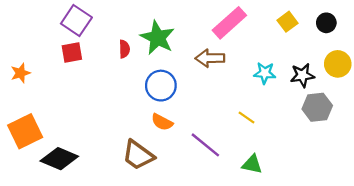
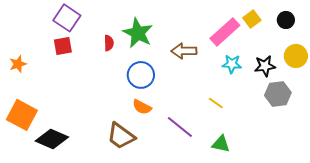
pink rectangle: (229, 23) -> (225, 32), moved
orange square: (25, 131) -> (22, 115), turned -36

